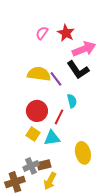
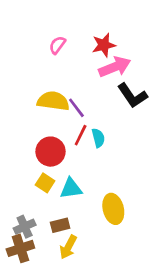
red star: (66, 33) -> (104, 45), moved, turned 30
black L-shape: (78, 70) -> (132, 96), moved
red line: (59, 117) -> (81, 135), moved
gray cross: (31, 166) -> (25, 227), moved

